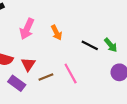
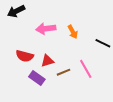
pink arrow: (27, 29) -> (46, 29), turned 60
red triangle: (28, 64) -> (47, 61), turned 40

